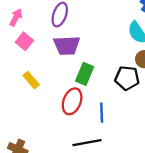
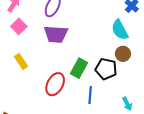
green rectangle: (85, 74) -> (79, 68), moved
blue line: (102, 113) -> (90, 95), moved

